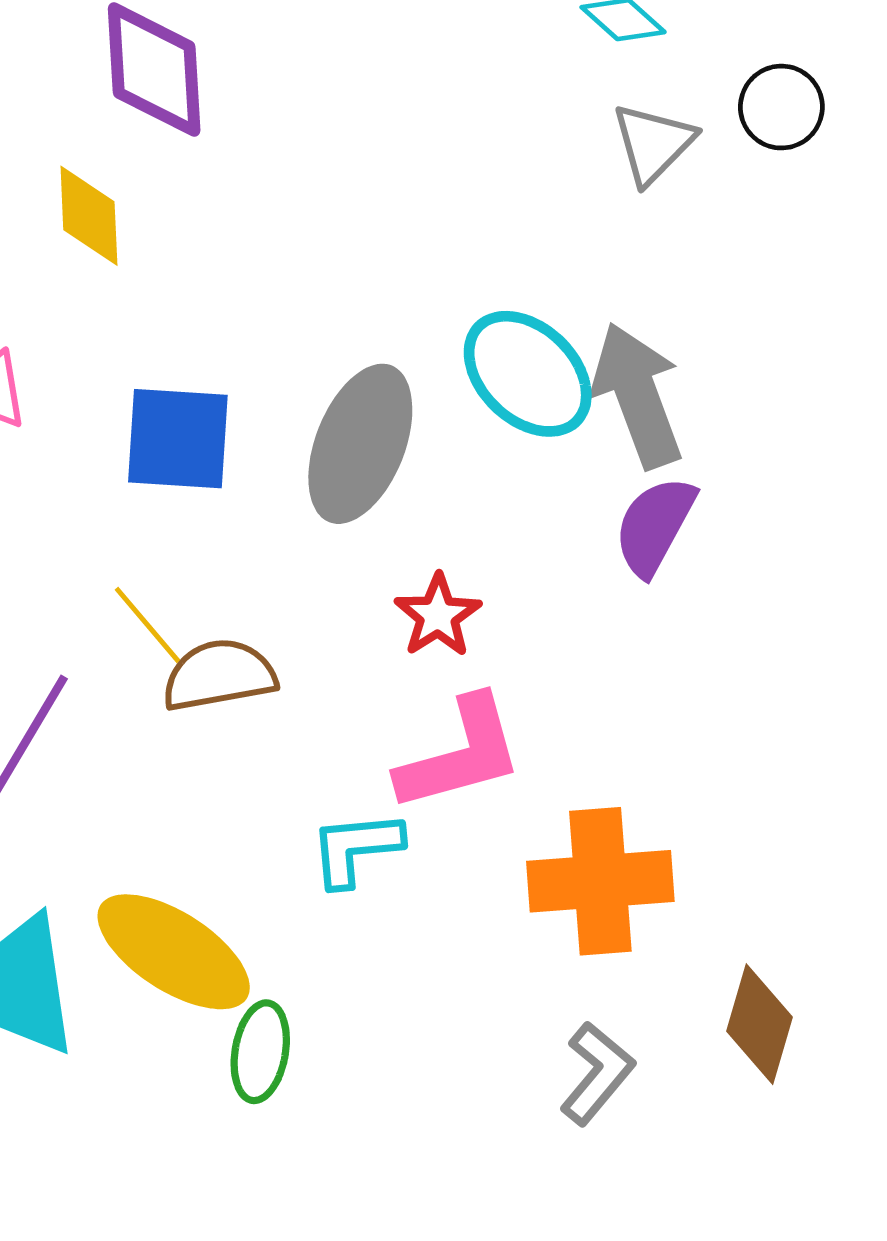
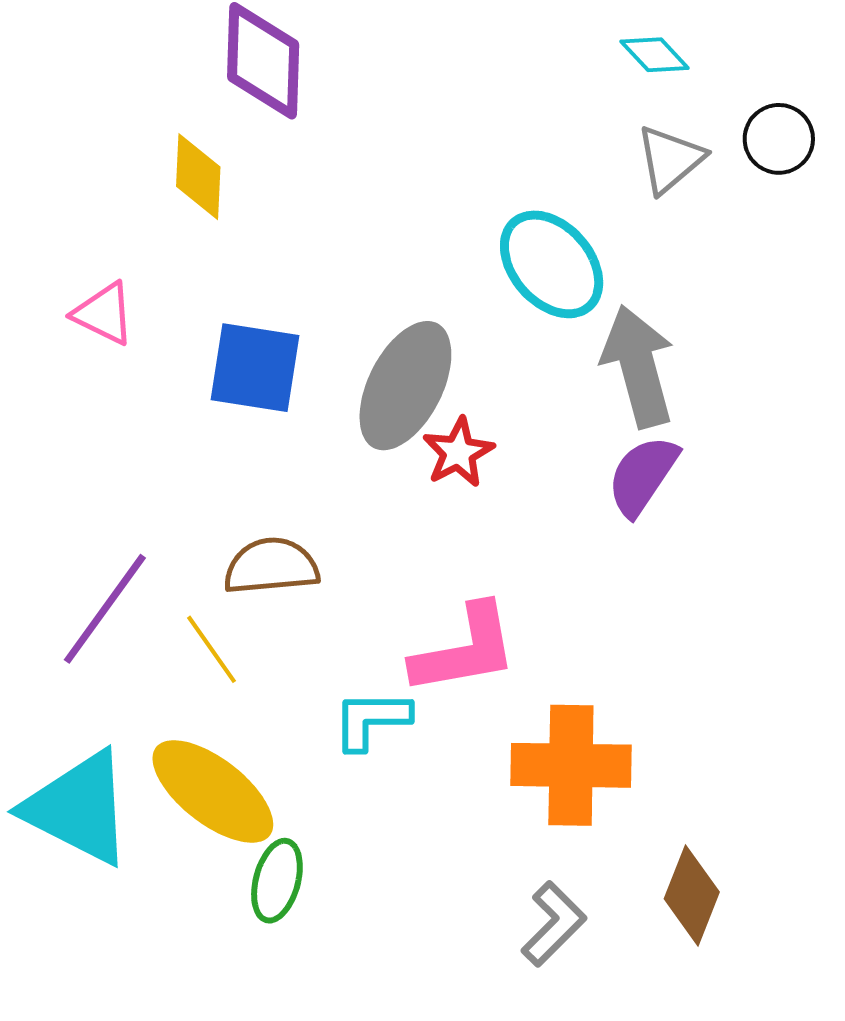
cyan ellipse: (528, 374) -> (552, 264), moved
red star: (438, 616) -> (458, 452), moved
yellow line: (148, 625) -> (212, 649), moved

